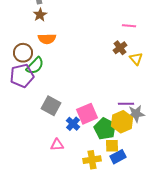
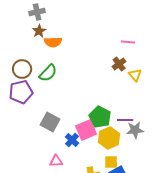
orange semicircle: (47, 39) -> (53, 42), moved
green semicircle: (35, 66) -> (48, 73), moved
yellow hexagon: (122, 122) -> (109, 138), moved
green pentagon: (105, 129) -> (100, 117), moved

